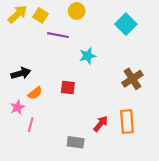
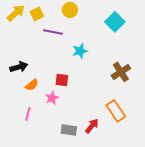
yellow square: (41, 15) -> (37, 14), turned 32
pink star: (18, 107) -> (52, 98), moved
orange rectangle: (127, 122) -> (116, 111), turned -30
red arrow: (101, 124) -> (92, 126), moved

